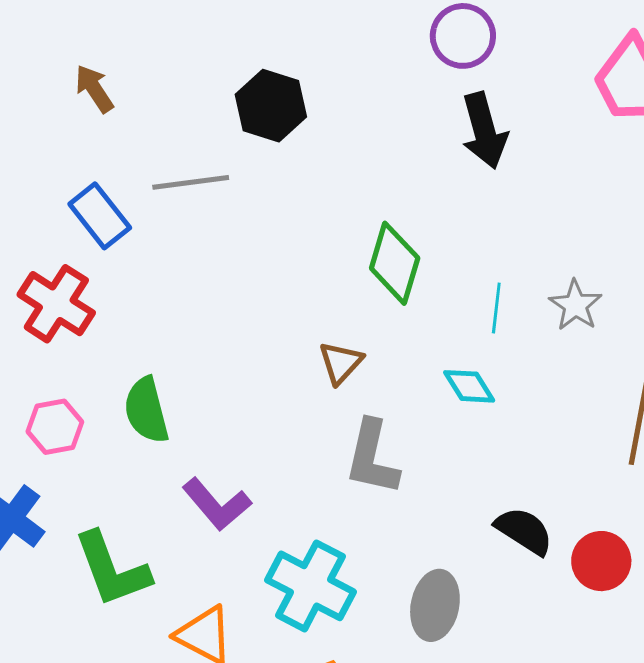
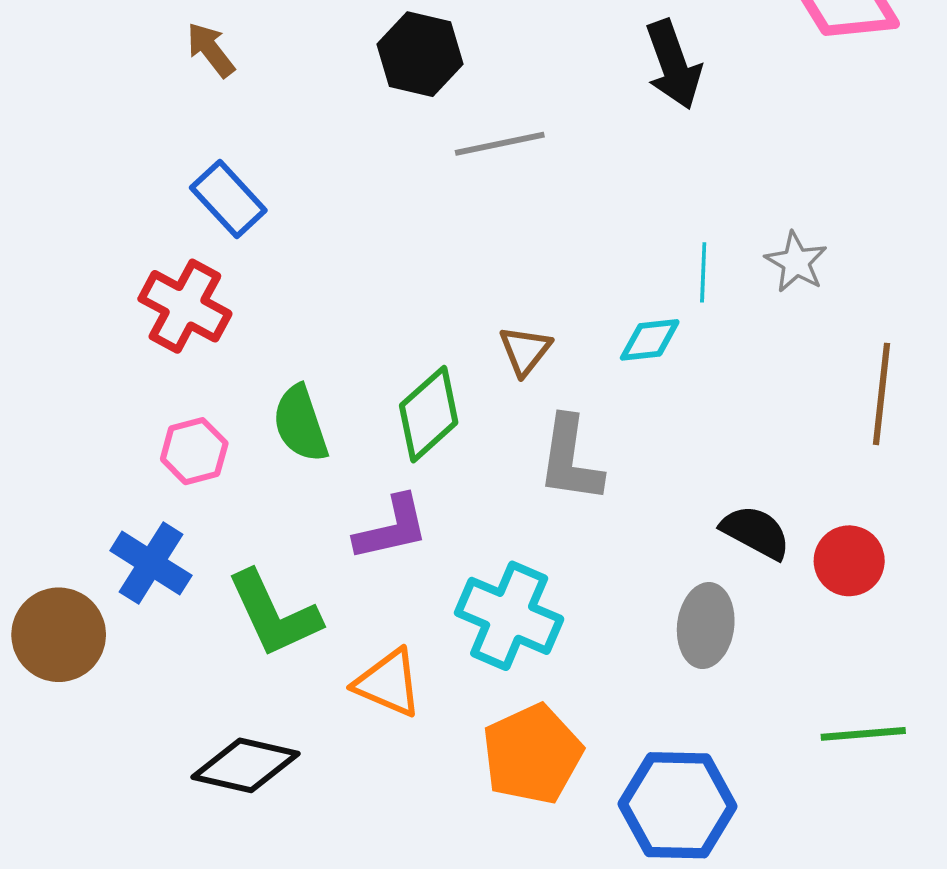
gray line: (191, 182) -> (500, 144), moved
green diamond: (395, 263) -> (429, 414), moved, turned 36
cyan diamond: (469, 386) -> (650, 340), moved, turned -60
purple L-shape: (217, 504) -> (392, 528), turned -58
gray ellipse: (435, 605) -> (706, 625), moved

